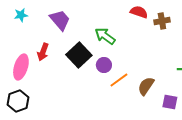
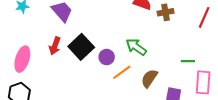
green arrow: (105, 36) -> (136, 47), moved
red arrow: (43, 52) -> (55, 46), moved

